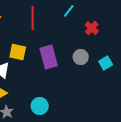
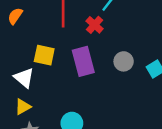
red cross: (92, 28) -> (95, 25), moved

